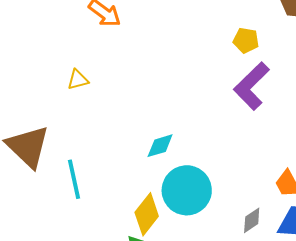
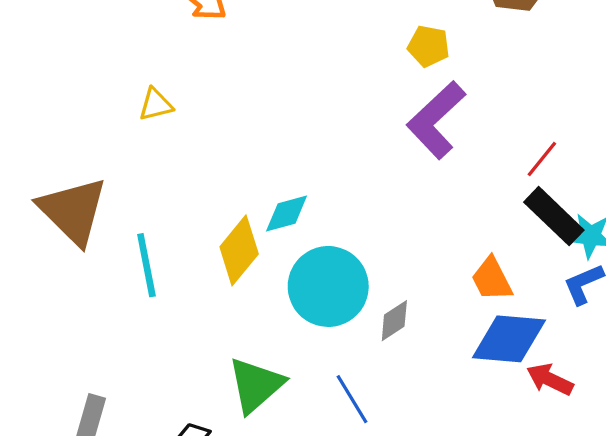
yellow diamond: (147, 214) -> (239, 250), moved
gray diamond: (252, 220) -> (394, 321), moved

